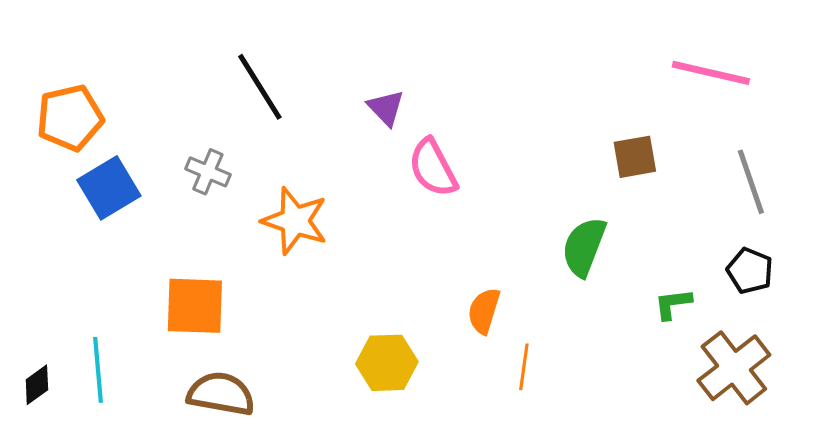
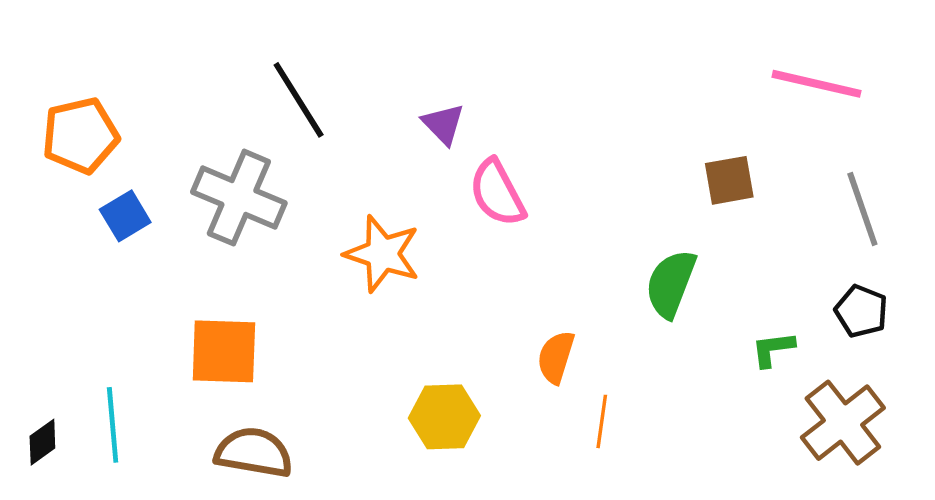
gray cross: (208, 172) -> (239, 198), size x1.8
blue square: (109, 188) -> (125, 216), size x0.7
orange star: (295, 221) -> (382, 254), moved

